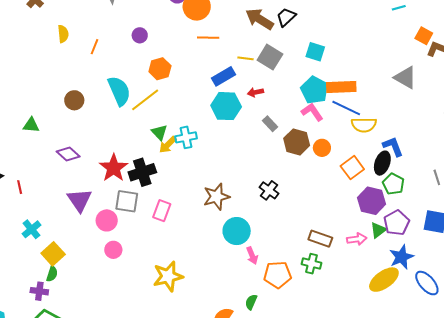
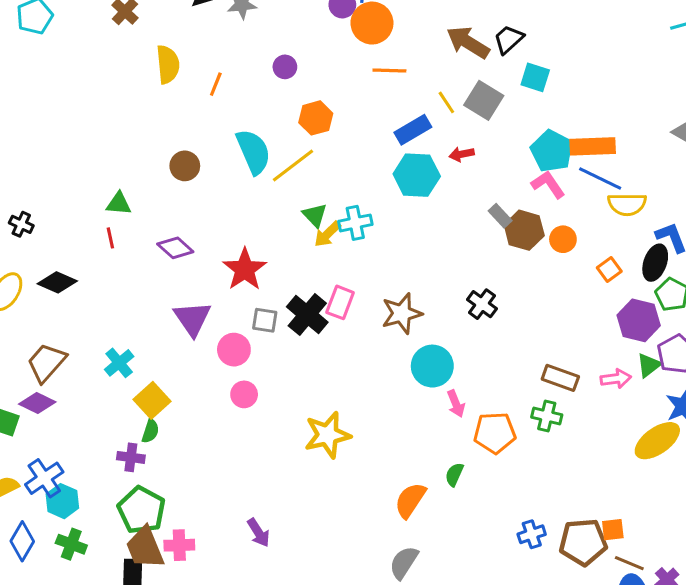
yellow semicircle: (63, 34) -> (168, 64), size x1.4
cyan square: (315, 52) -> (535, 77), moved
yellow line: (245, 58) -> (446, 102), turned 49
gray rectangle: (270, 124) -> (500, 216), moved
orange square: (352, 168) -> (609, 270), size x0.7
black cross: (142, 172) -> (307, 314), moved, turned -32
red line: (20, 187) -> (110, 238), moved
gray square: (127, 201) -> (265, 320), size x0.7
pink rectangle: (162, 211) -> (340, 302), moved

